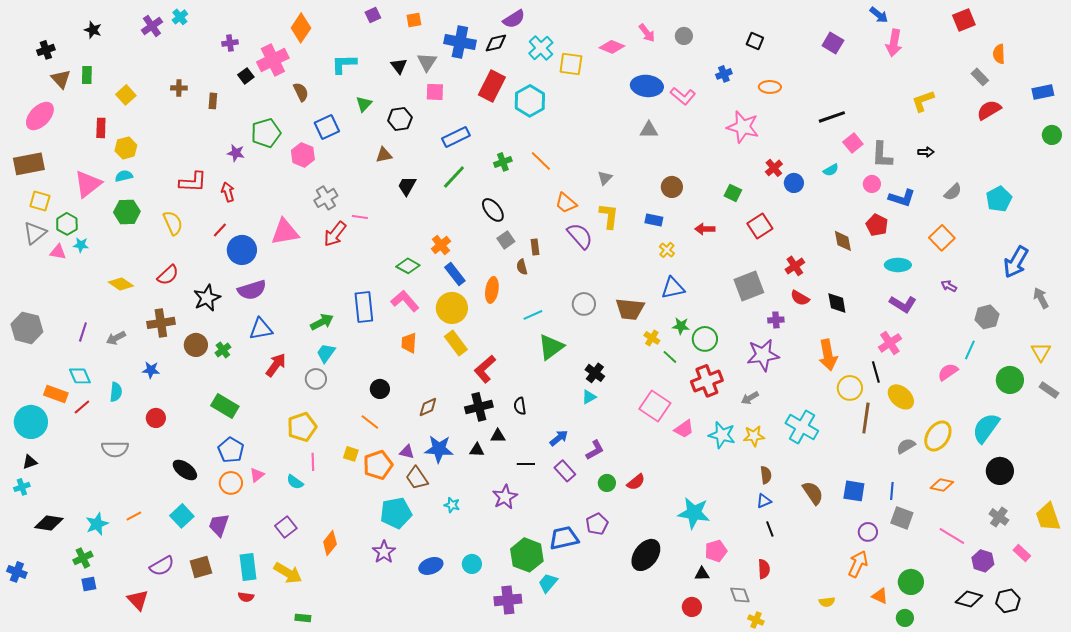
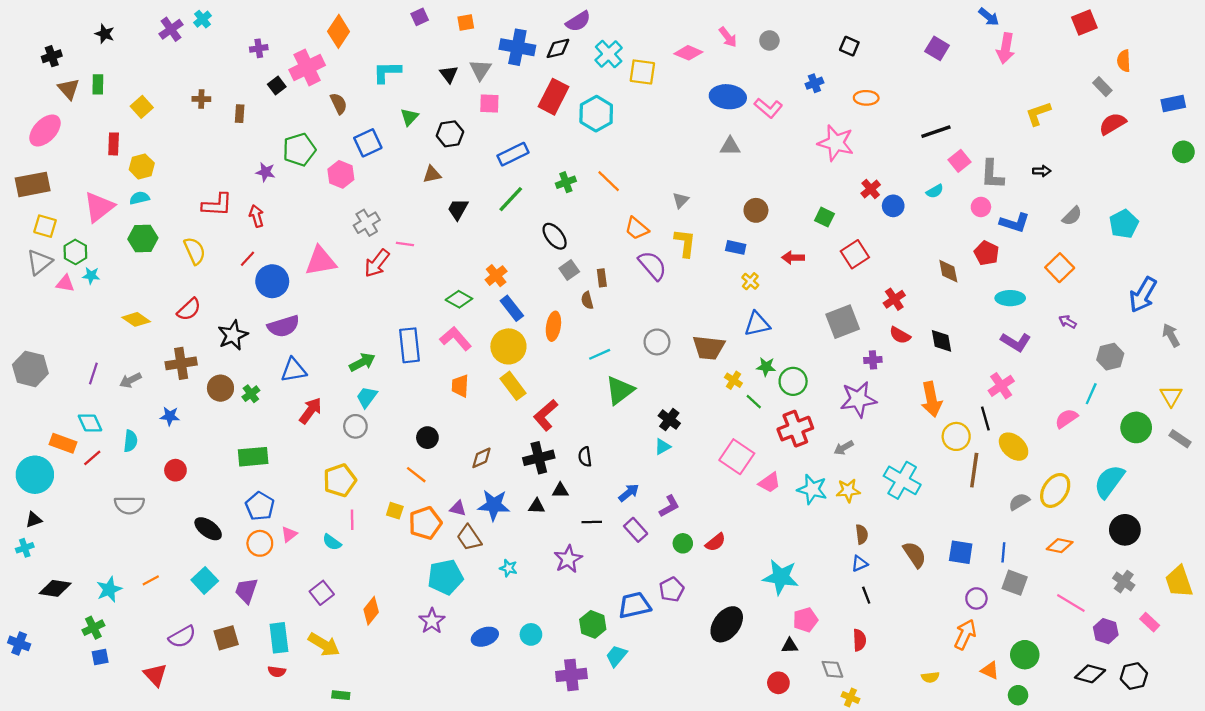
green rectangle: (225, 406) -> (253, 457), turned -36
green hexagon: (527, 555) -> (593, 624), size x0.7

